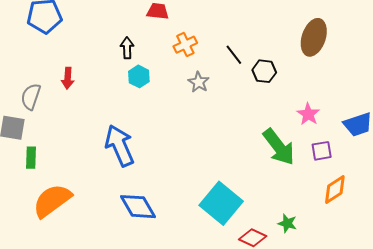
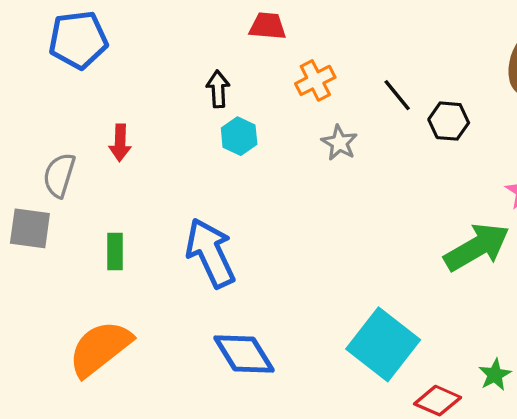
green arrow: (279, 147) -> (477, 247), turned -81
green rectangle: (31, 158) -> (115, 251), moved
green star: (287, 223) -> (495, 375), turned 30

